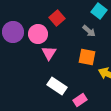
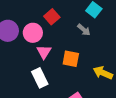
orange square: (87, 57) -> (71, 59), moved
white rectangle: (57, 86) -> (40, 78), moved, turned 30

